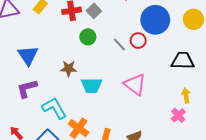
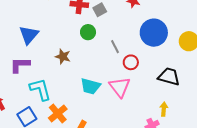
red circle: (138, 41) -> (131, 62), moved
cyan trapezoid: (91, 85) -> (90, 86), moved

